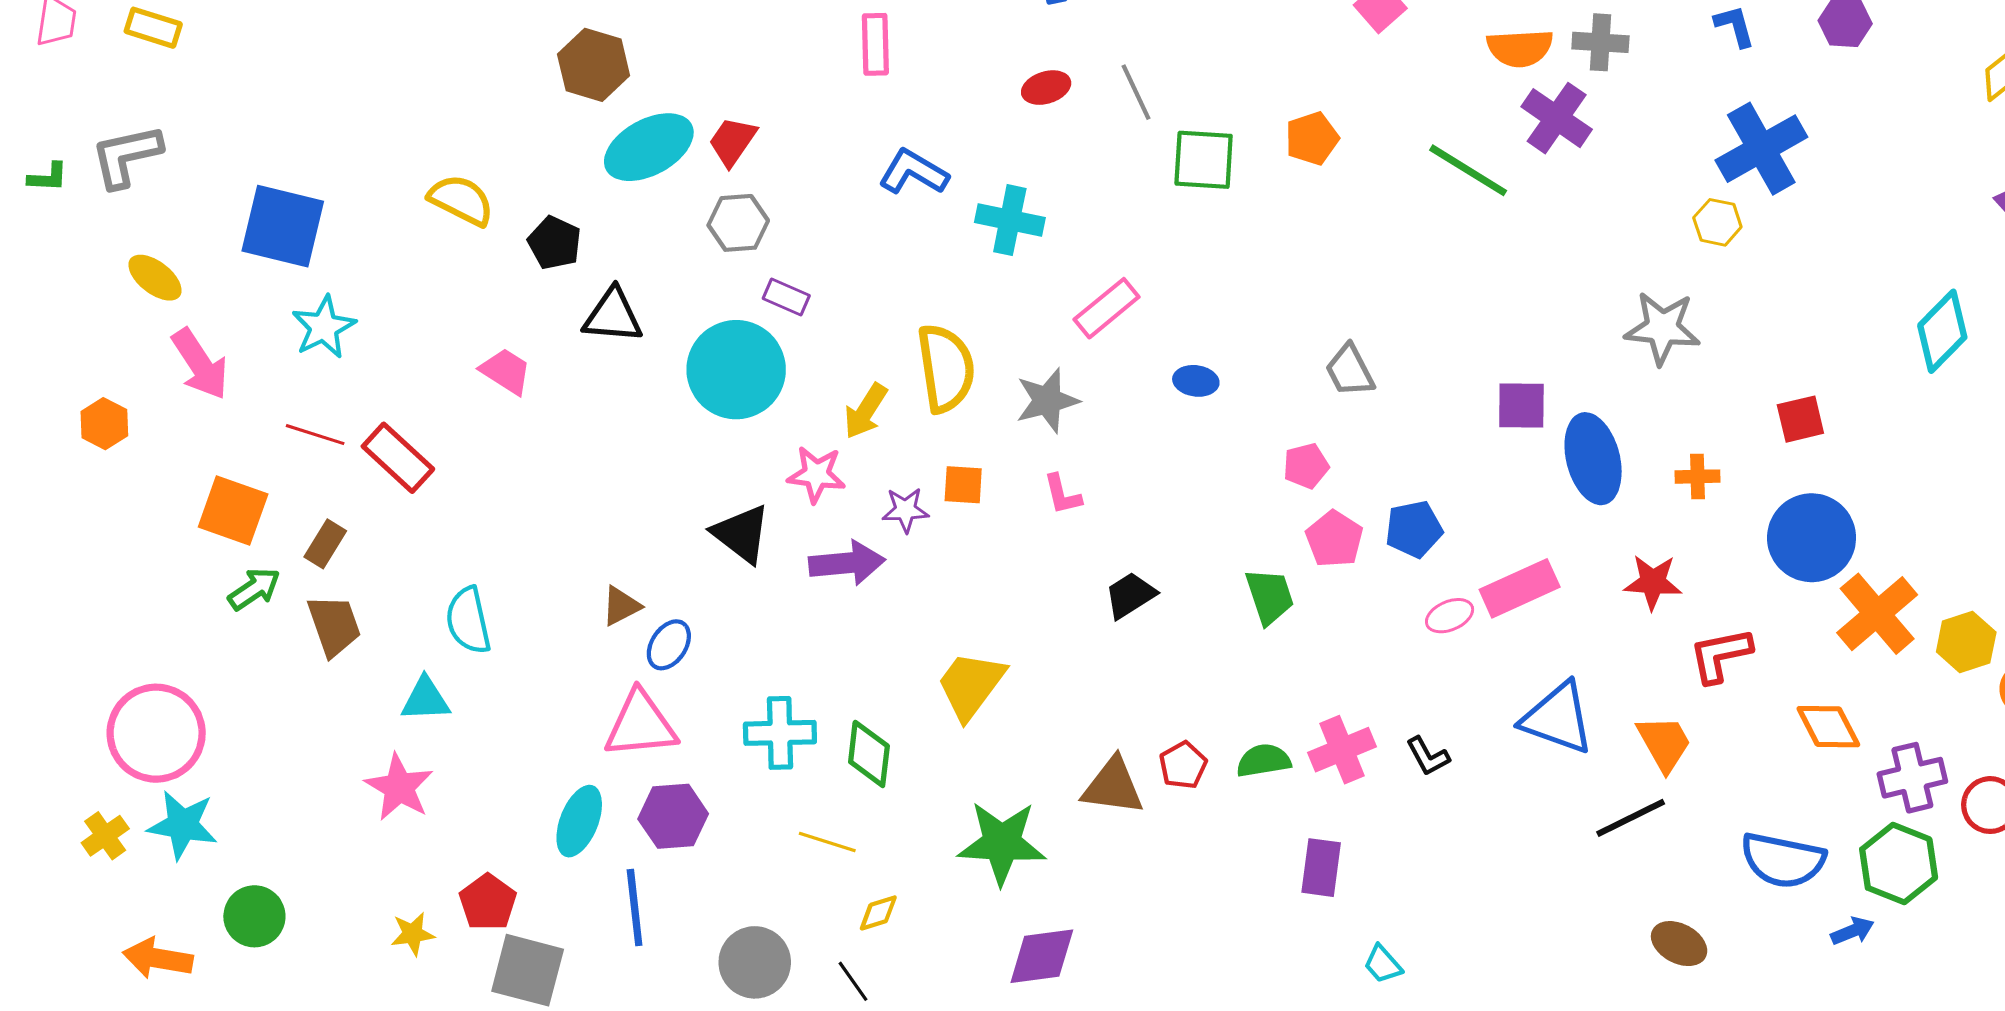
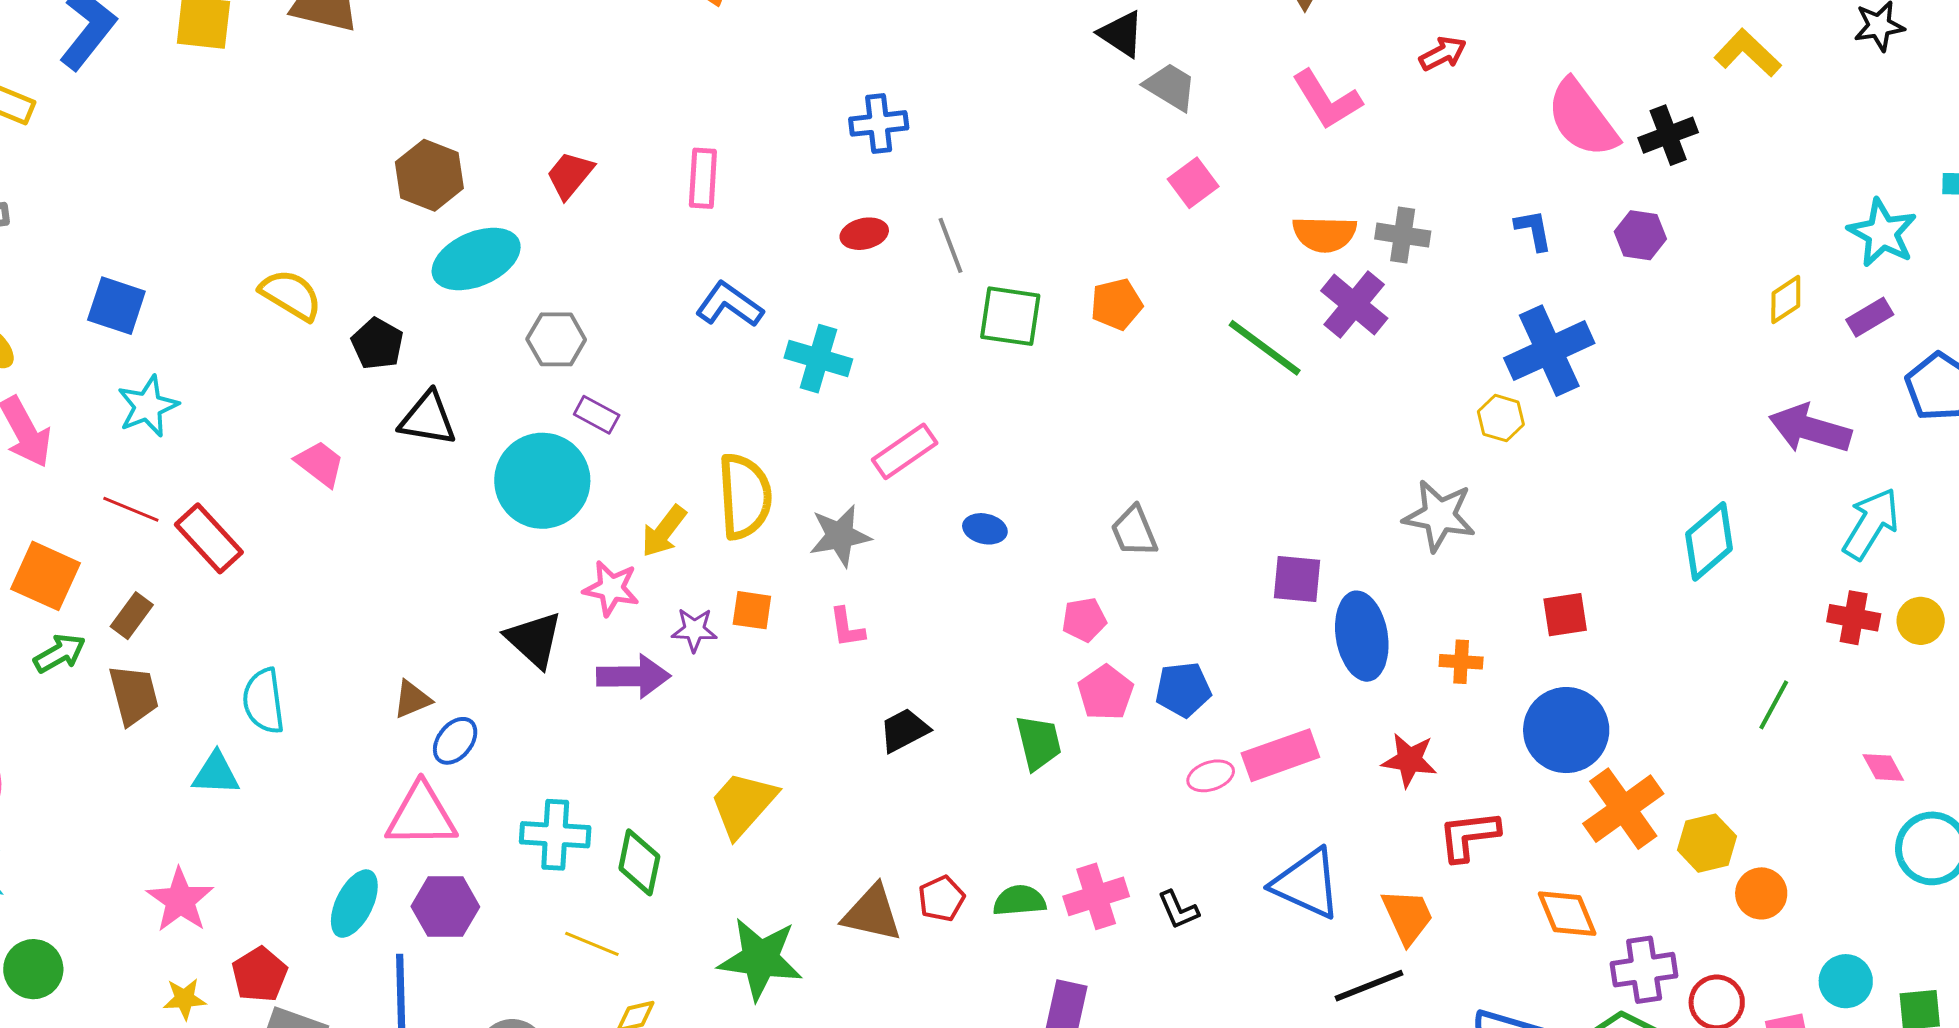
red trapezoid: (732, 141) -> (570, 175), moved
blue square: (283, 226) -> (116, 306), size x0.7
pink star: (399, 787) -> (180, 900), moved

